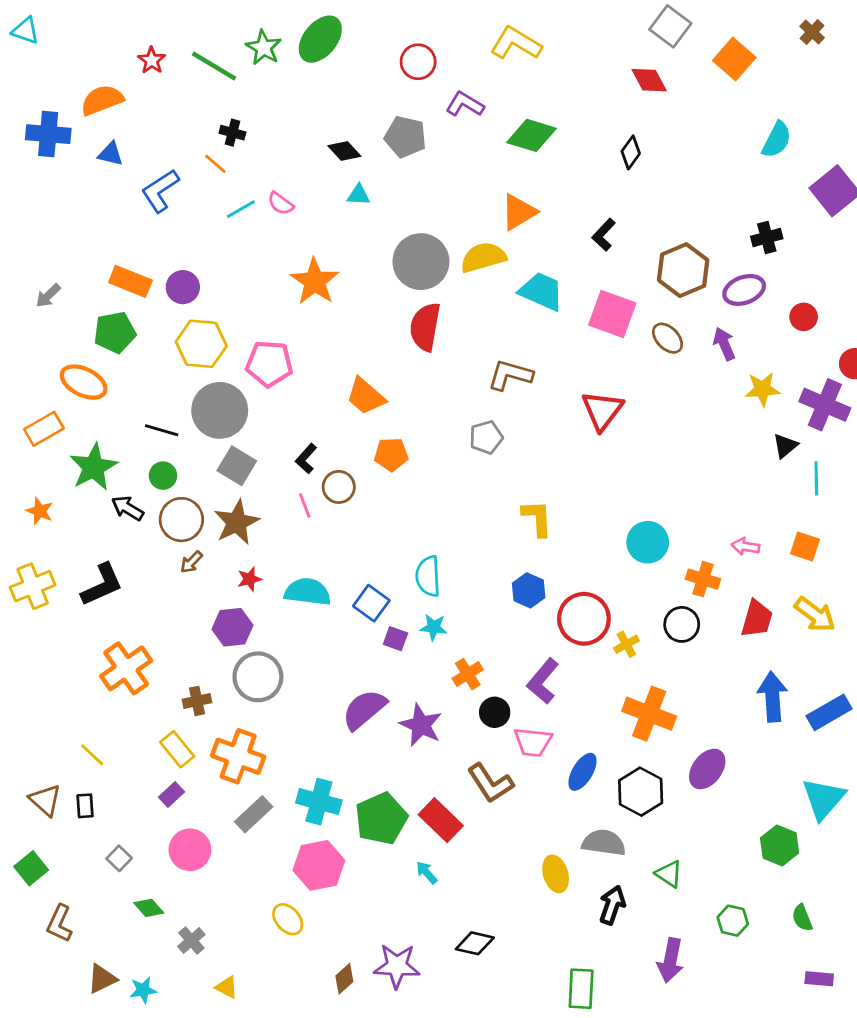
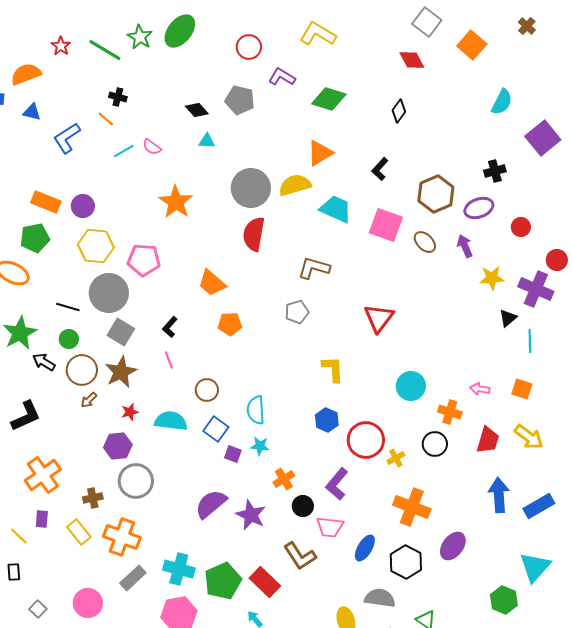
red triangle: (602, 410) -> (379, 318), moved
brown circle: (339, 487) -> (207, 390), moved
purple rectangle: (171, 795) -> (42, 519), moved, turned -42

